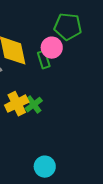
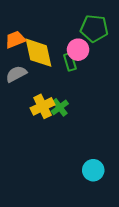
cyan circle: (45, 167) -> (93, 170), moved

